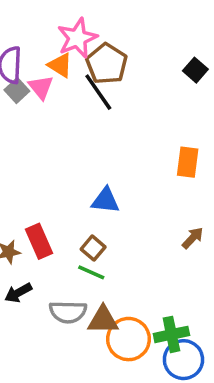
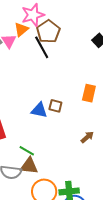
orange triangle: (60, 65) -> (21, 29), turned 42
brown square: (93, 248) -> (55, 106), moved, turned -32
brown triangle: (103, 320) -> (29, 166), moved

